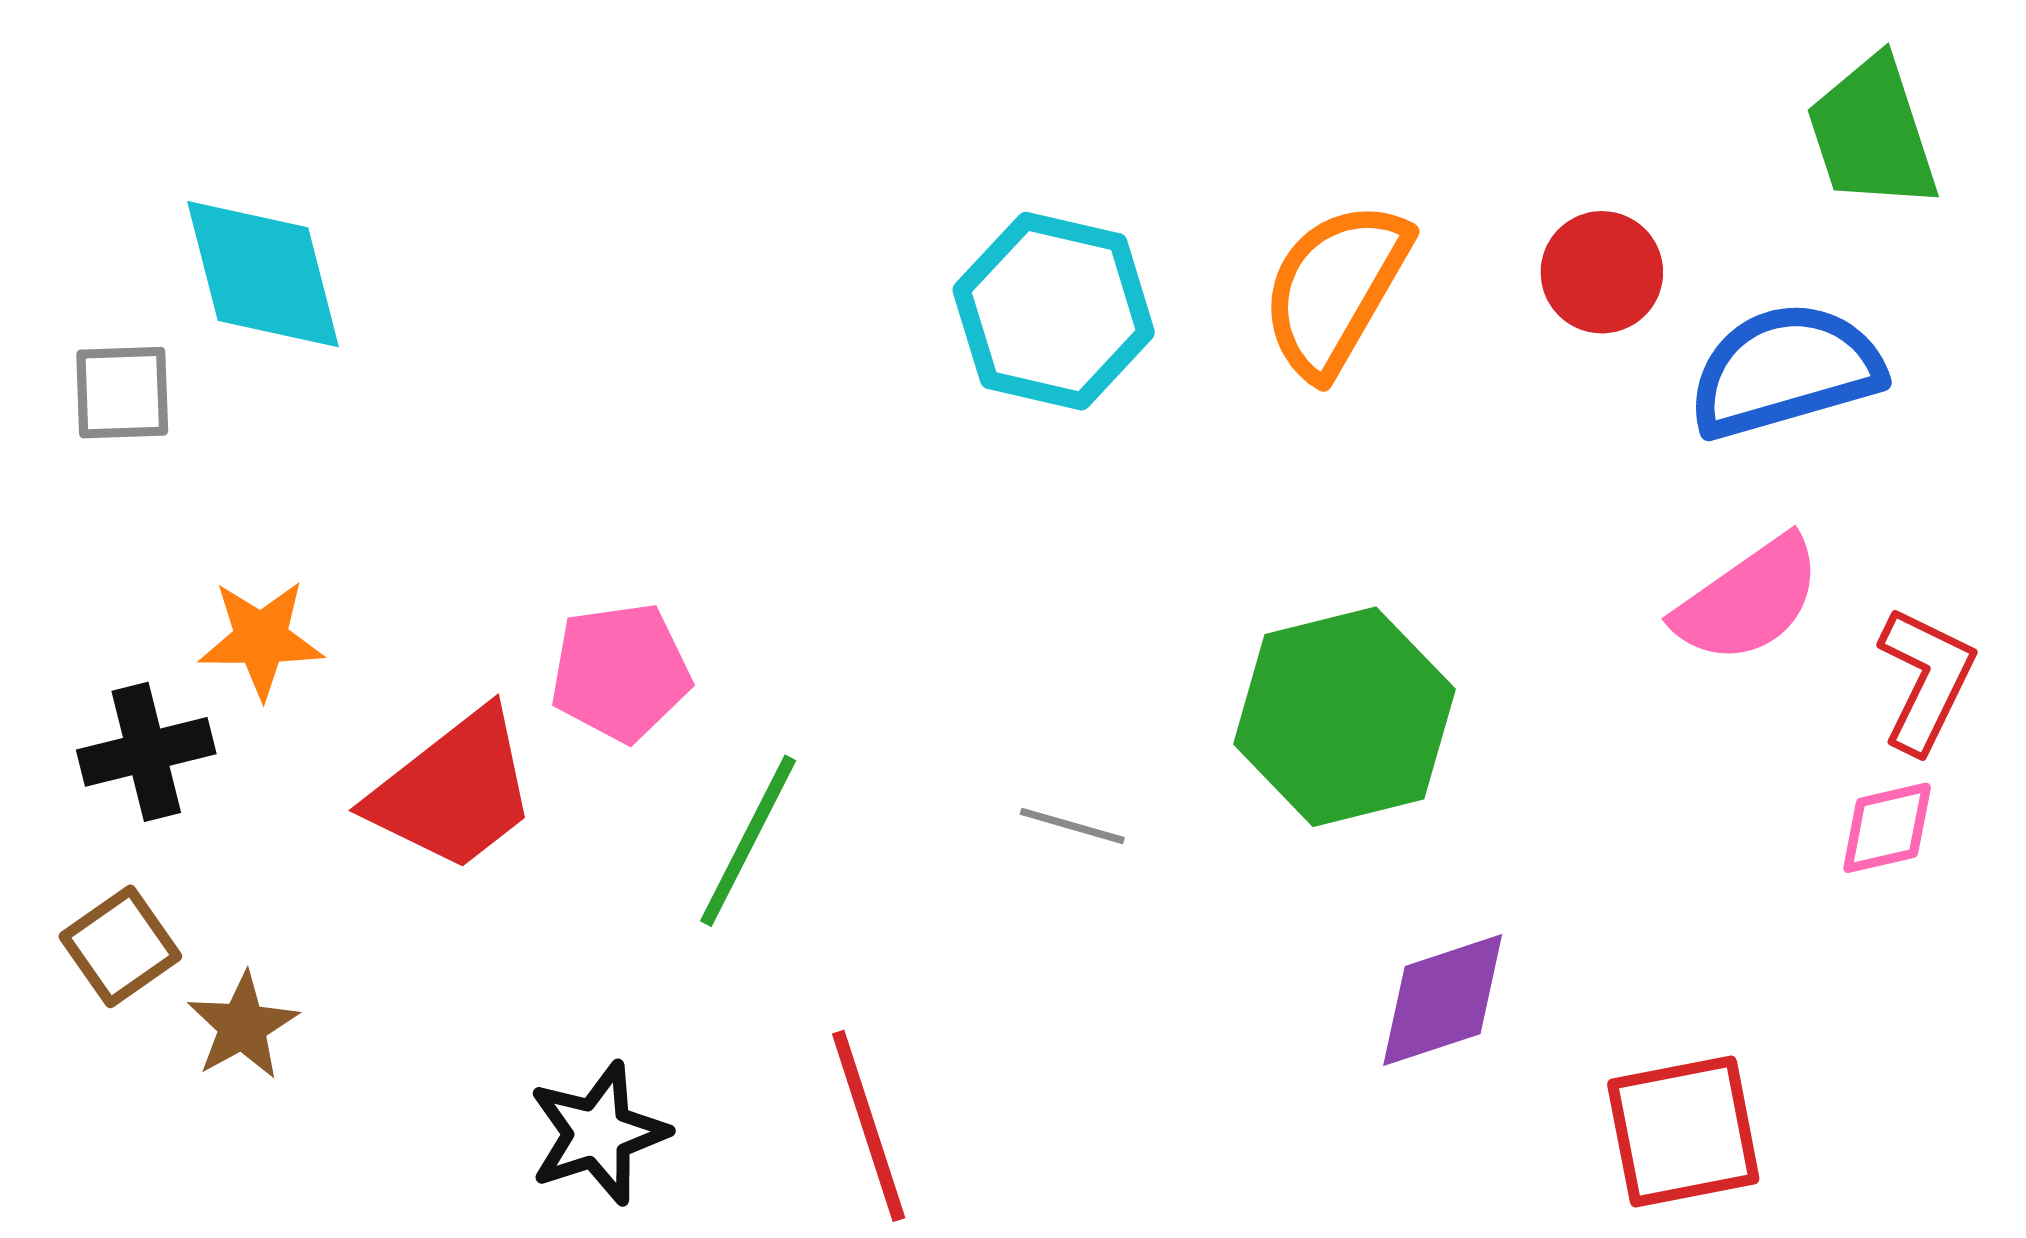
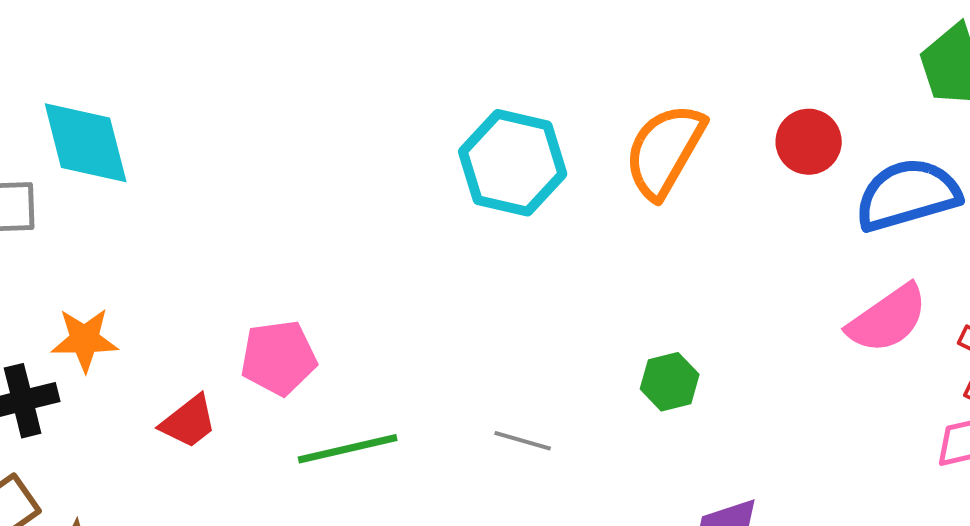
green hexagon: (1344, 717) -> (670, 382), size x0.5
red trapezoid: (454, 791) -> (189, 422), size x0.6
green line: (748, 841) -> (348, 449), turned 50

